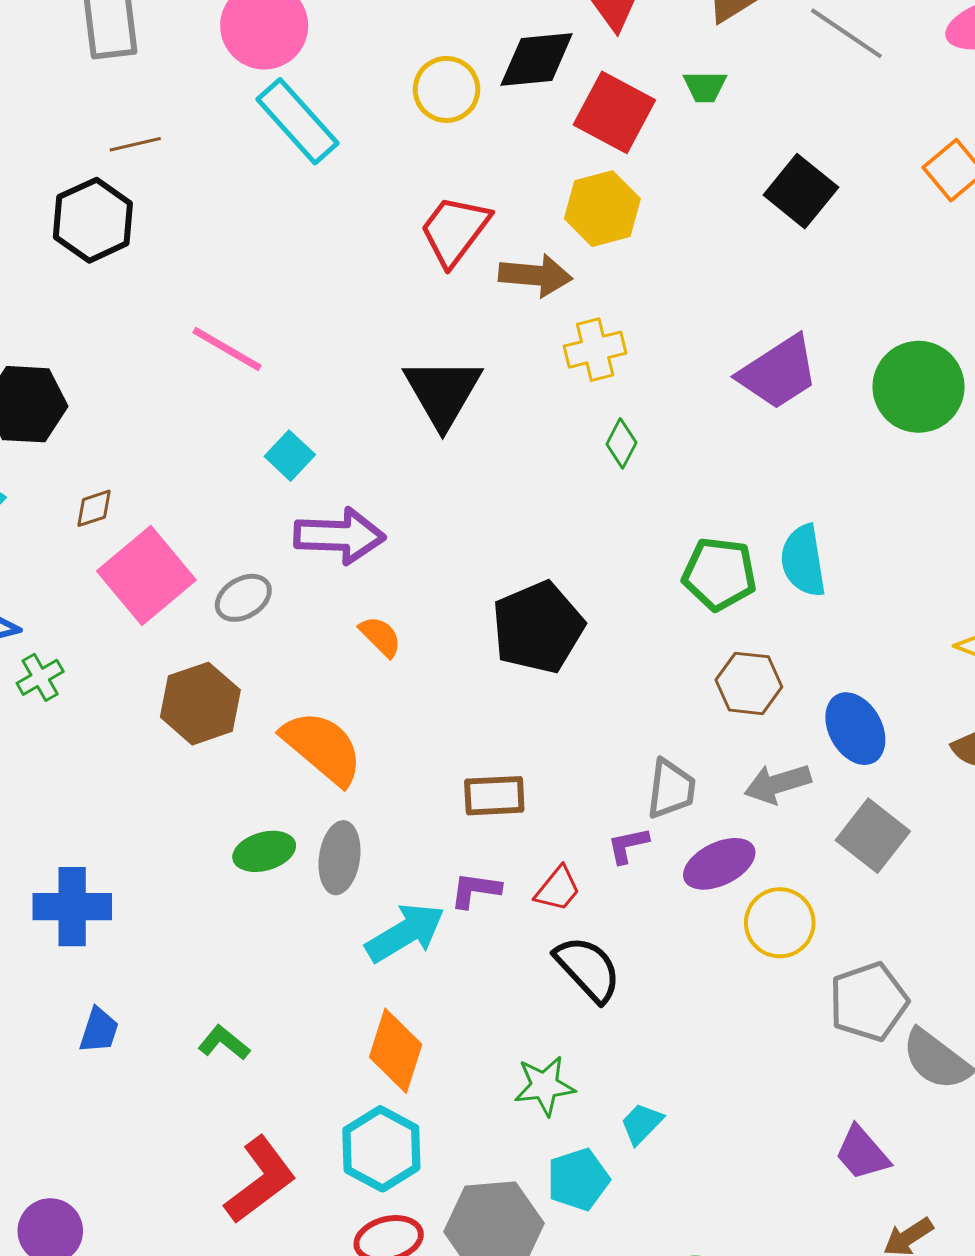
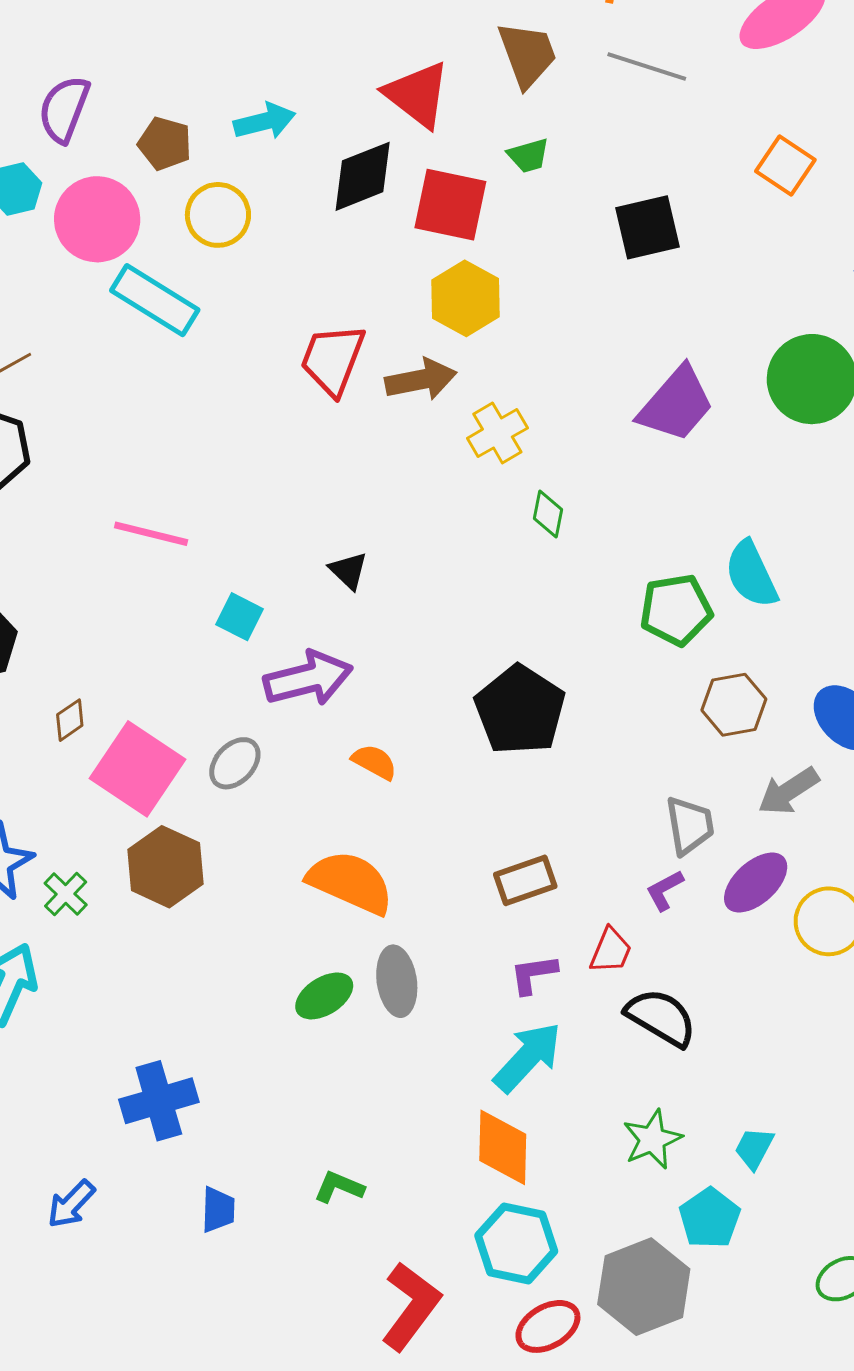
yellow circle: (446, 89) -> (218, 215), moved
black square: (801, 191) -> (647, 227), turned -36
black triangle: (443, 392) -> (349, 571), moved, size x0.5
brown hexagon: (200, 704) -> (165, 867), moved
cyan arrow: (405, 933) -> (528, 1057), moved

